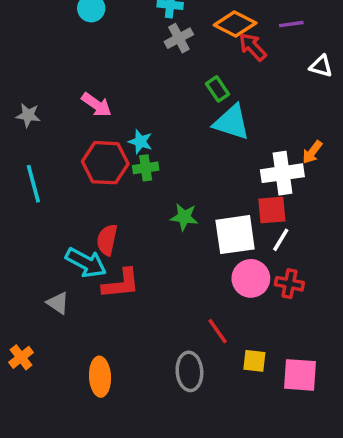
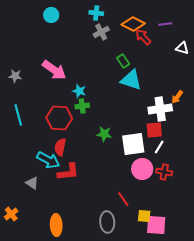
pink arrow: (96, 105) -> (54, 70), size x1.4
red hexagon: (105, 163) -> (59, 118), moved
pink square: (300, 375) -> (156, 225), moved

